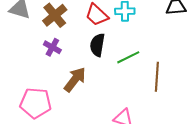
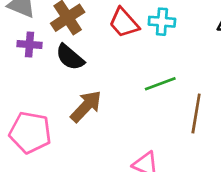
black semicircle: (97, 45) -> (70, 57), moved, turned -65
purple cross: (52, 47) -> (29, 44), moved, turned -30

